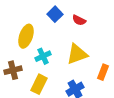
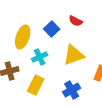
blue square: (55, 14) -> (52, 29), moved

